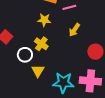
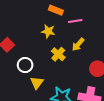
yellow cross: (41, 44) -> (58, 54), moved

